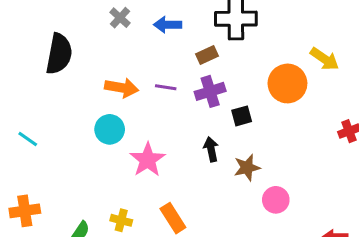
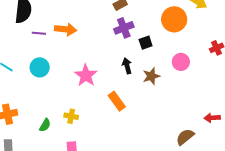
purple line: (166, 87) -> (39, 33), moved
cyan circle: (110, 129) -> (40, 67), moved
pink circle: (276, 200) -> (181, 62), moved
orange rectangle: (173, 218) -> (117, 101), moved

